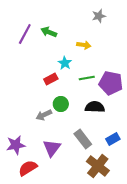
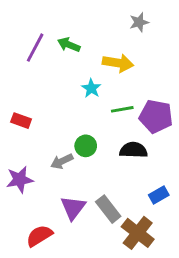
yellow arrow: (84, 45) -> (118, 63), size x1.5
red rectangle: (51, 79) -> (21, 121), moved, turned 48
gray rectangle: (83, 139) -> (108, 209), moved
purple star: (16, 145) -> (20, 180), moved

